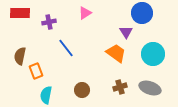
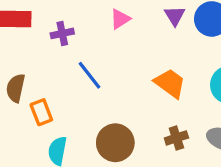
purple triangle: (126, 32) -> (175, 16), moved
brown circle: (82, 90) -> (115, 143), size x1.5

